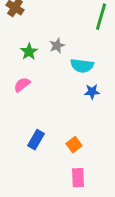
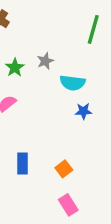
blue rectangle: (36, 140) -> (22, 163), turned -30
pink rectangle: (78, 178) -> (68, 205), turned -30

